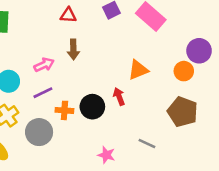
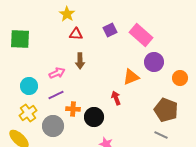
purple circle: (199, 51) -> (154, 62), moved
orange circle: (184, 71) -> (180, 78), moved
black circle: (92, 107) -> (94, 117), moved
gray line: (147, 143) -> (161, 135), moved

